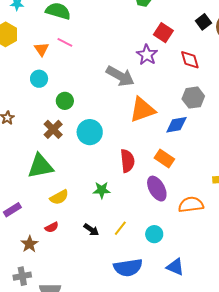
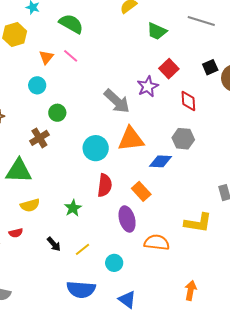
cyan circle: (90, 132) -> (96, 148), moved
green star: (102, 190) -> (73, 208), turned 30

